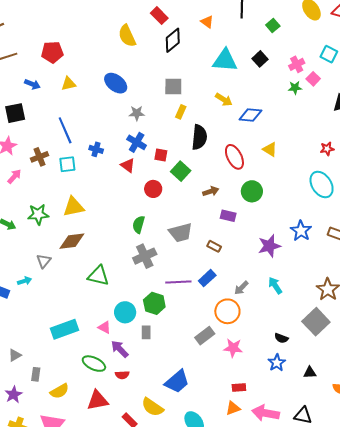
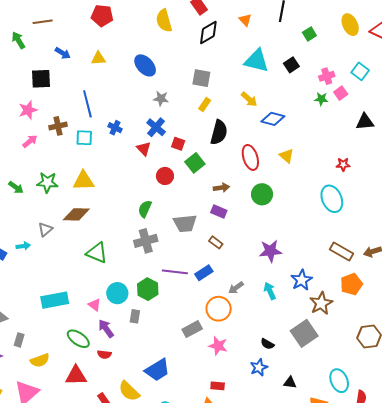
red pentagon: (52, 52) -> (102, 16), moved
purple rectangle: (228, 216) -> (219, 212), moved
blue star: (301, 231) -> (302, 280), moved

